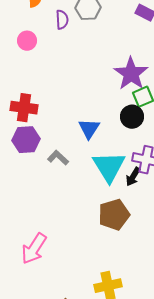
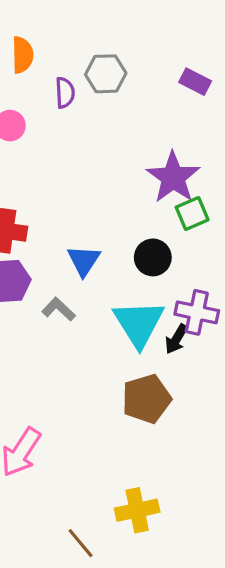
black circle: (132, 117) -> (153, 257), moved
blue triangle: (89, 129) -> (84, 261), moved

